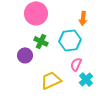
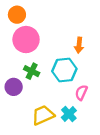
pink semicircle: (76, 64) -> (81, 93), moved
cyan cross: (86, 79) -> (69, 114), moved

